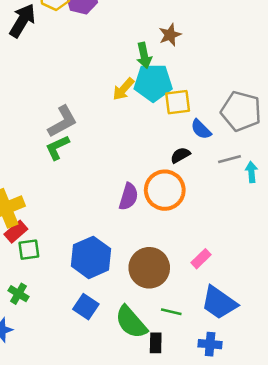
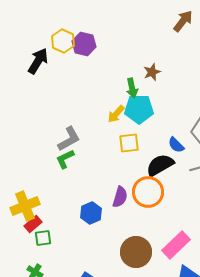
yellow square: (178, 102) -> (129, 143), moved
black semicircle: (180, 155) -> (160, 165), size x1.8
blue hexagon: (91, 257) -> (91, 213), moved, size x0.7
pink rectangle: (201, 259) -> (176, 245), size x1.8

